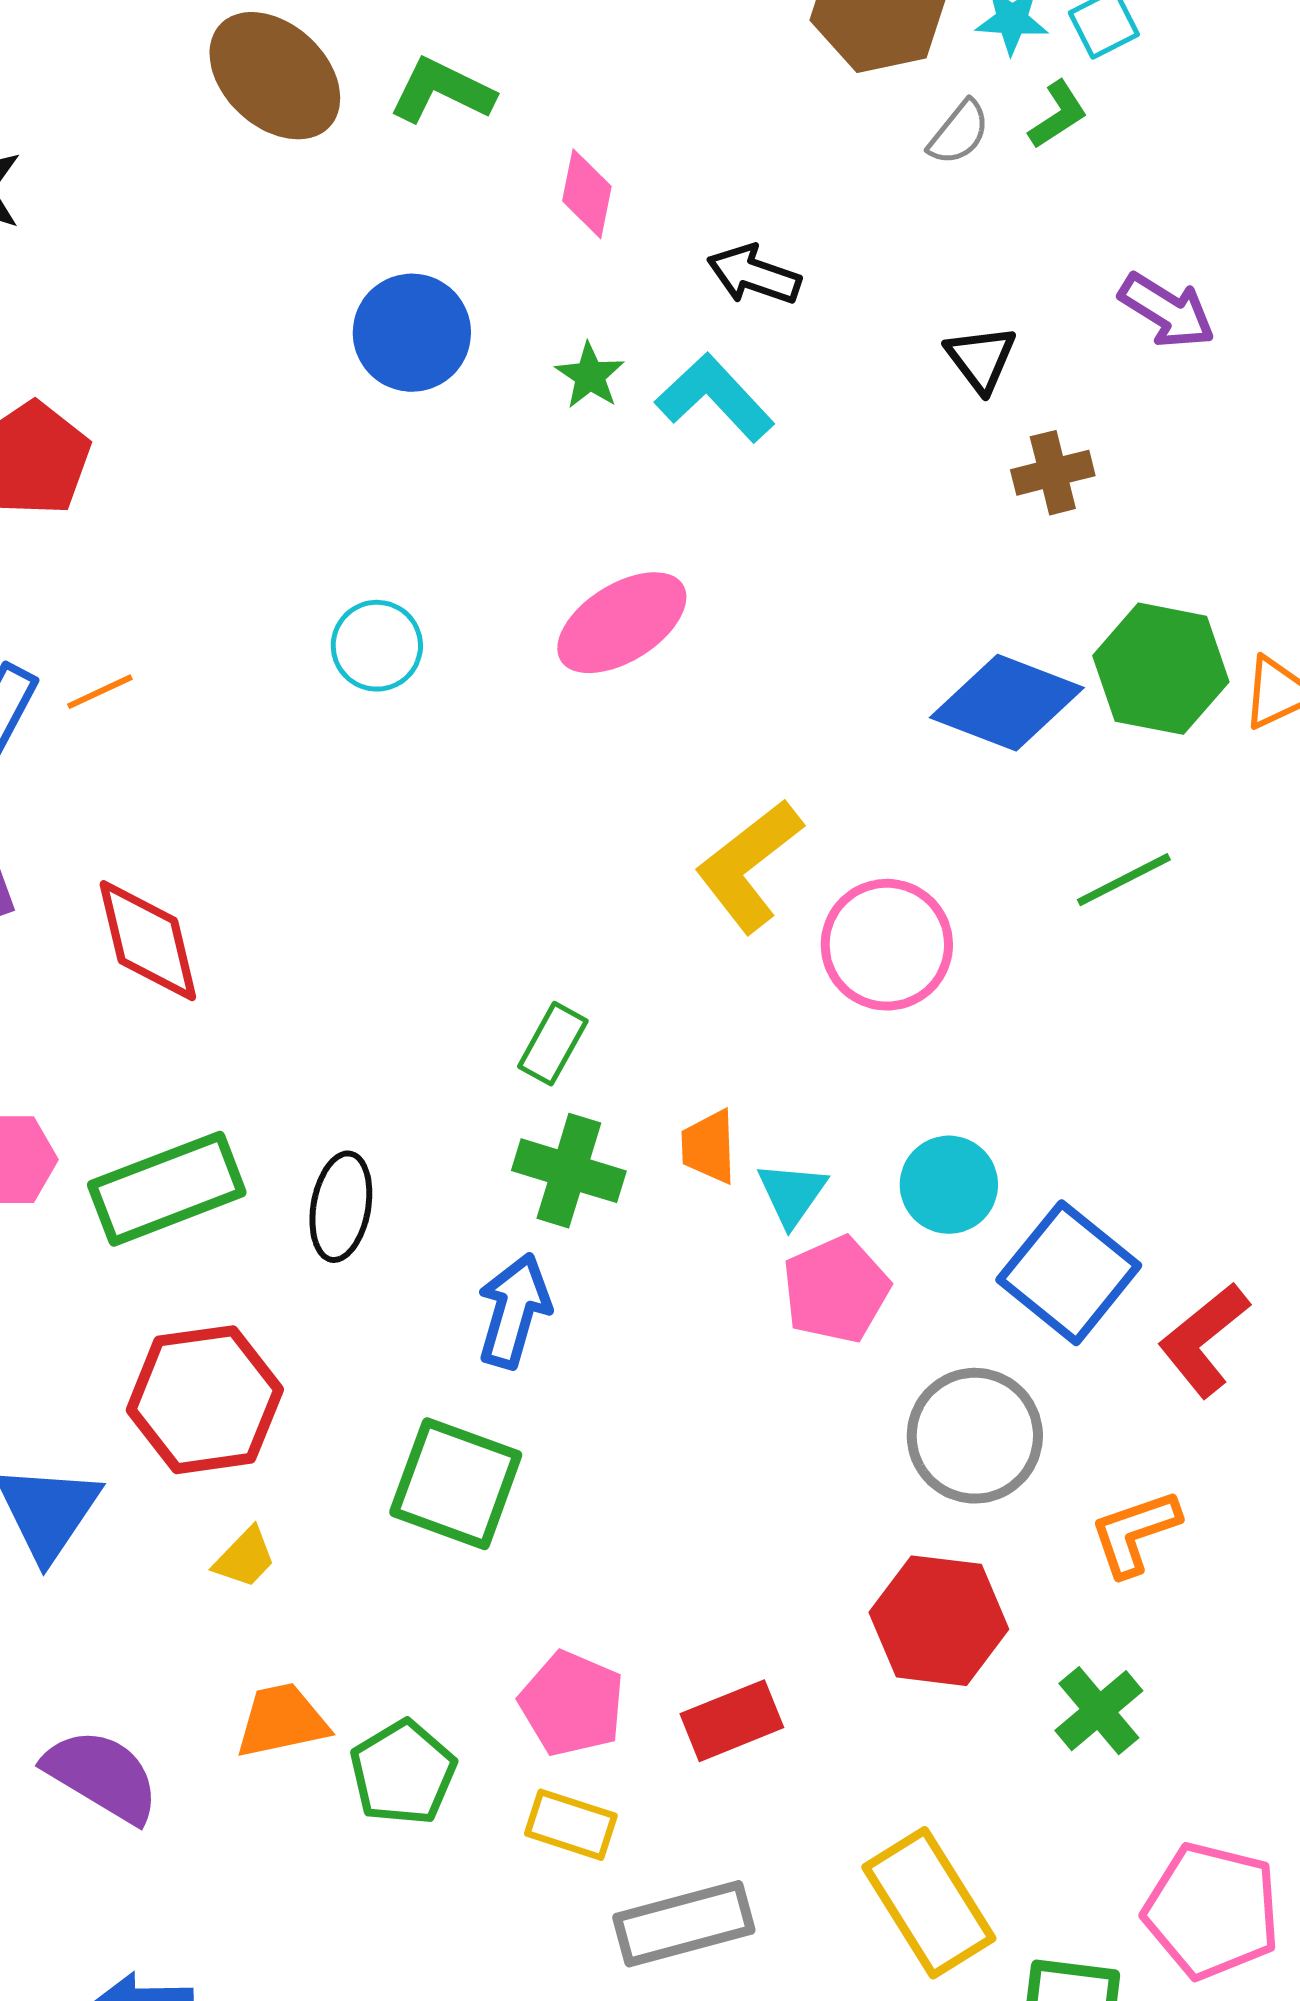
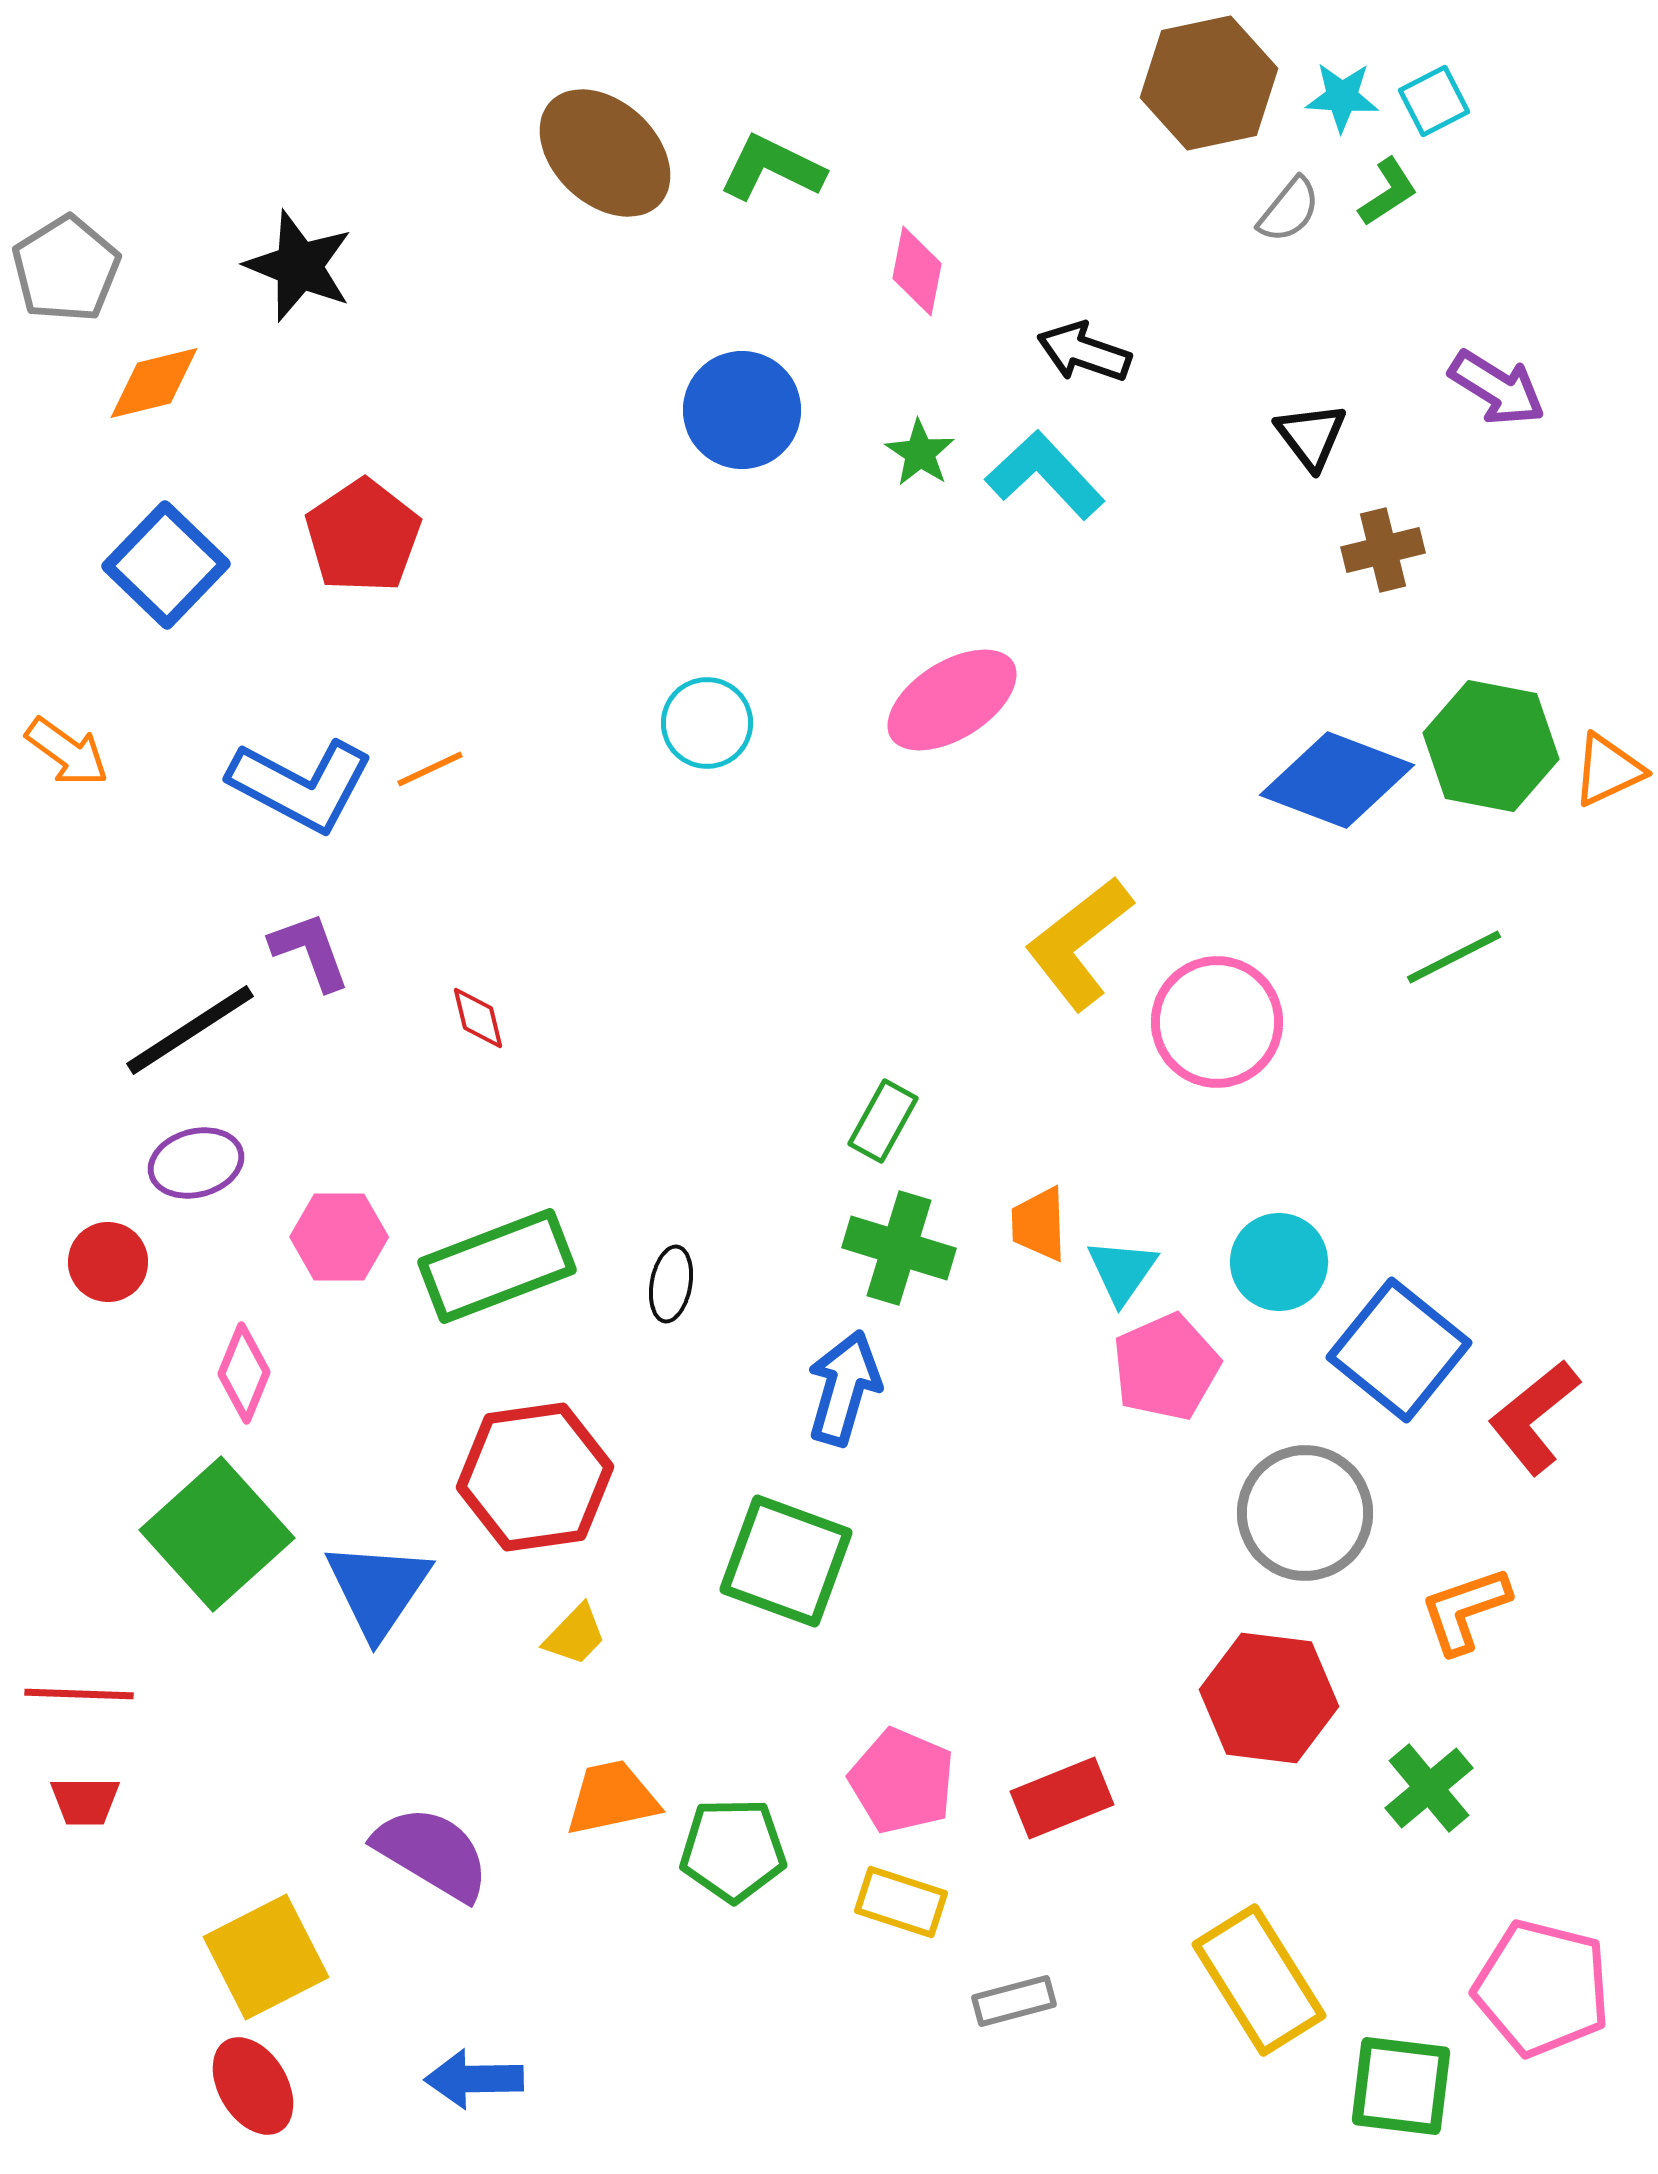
red diamond: (148, 941) -> (478, 1018), size x0.5
black ellipse: (341, 1207) -> (671, 1284), size x0.7
green pentagon: (403, 1773) -> (733, 1850), turned 30
gray rectangle: (684, 1924) -> (1014, 2001), size x0.6

